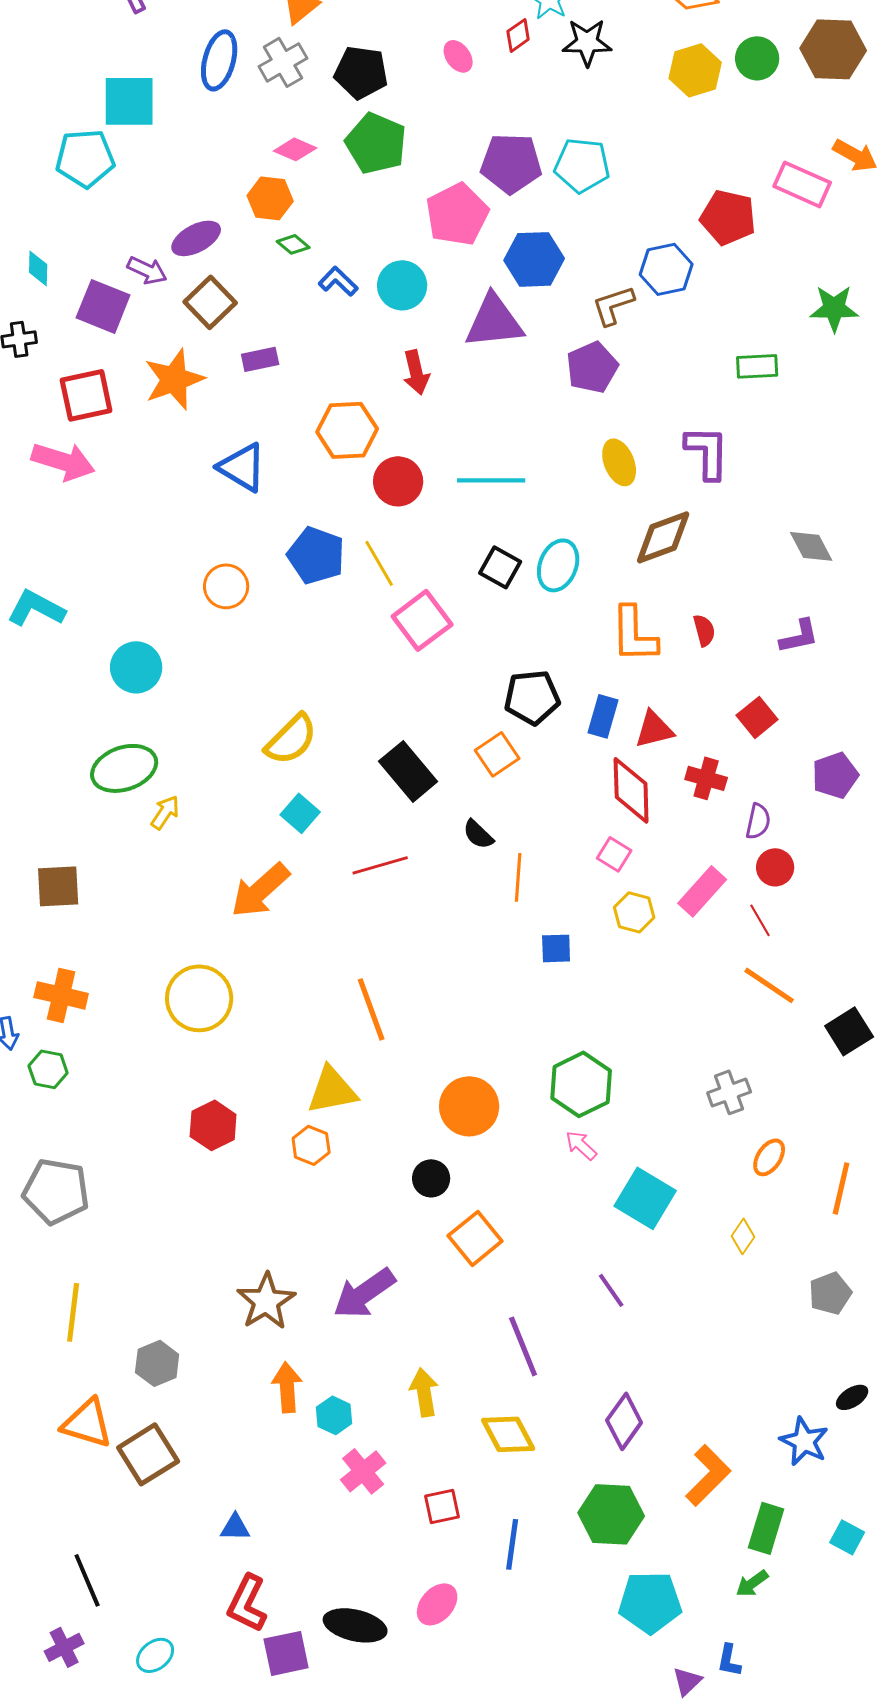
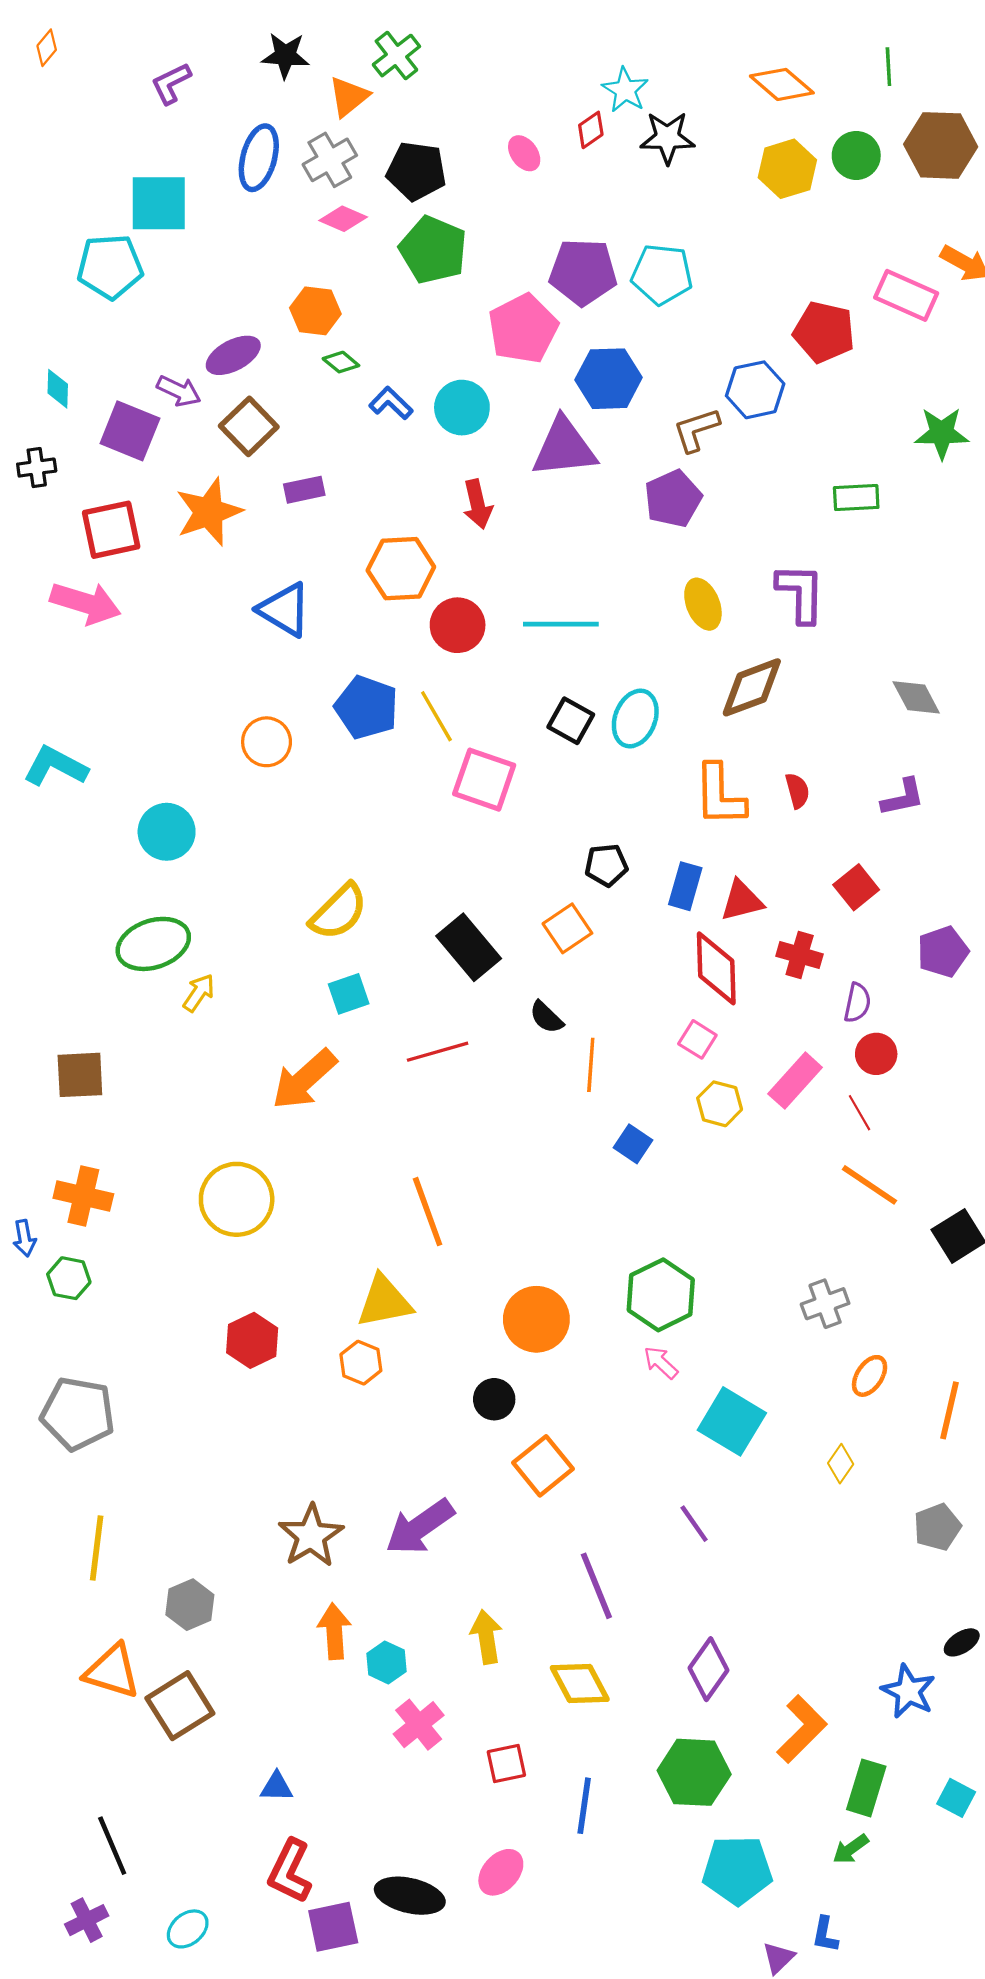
pink diamond: (295, 149) -> (343, 219), moved
pink square: (422, 620) -> (484, 780), turned -34
black pentagon: (532, 697) -> (606, 865), size x0.7
cyan square: (300, 813) -> (349, 994), turned 30
blue square: (556, 948) -> (633, 1144), turned 36

